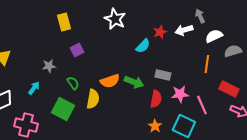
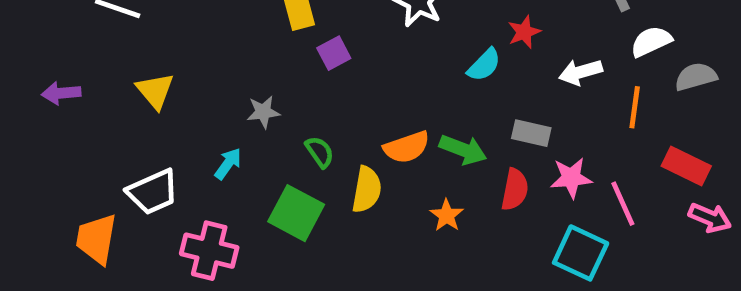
white arrow: (184, 30) -> (581, 72), moved
purple square: (77, 50) -> (334, 53), moved
orange star: (155, 126) -> (447, 215), moved

